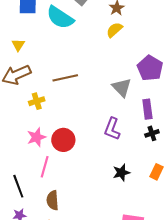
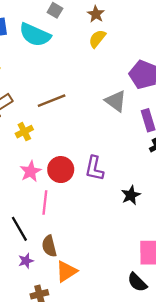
purple L-shape: (112, 129) -> (94, 168), moved
brown semicircle: (53, 200) -> (49, 246), moved

